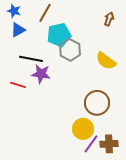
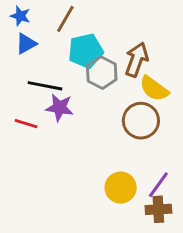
brown arrow: (109, 19) -> (137, 60), moved, size x1.6
brown circle: (97, 103) -> (141, 121), moved
purple line: (91, 144) -> (158, 185), moved

